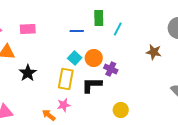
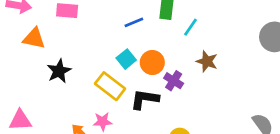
blue line: (77, 31) -> (134, 22), turned -32
brown star: (154, 52) -> (207, 61), moved
yellow rectangle: (66, 79) -> (110, 86), turned -70

